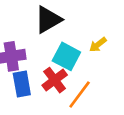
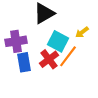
orange line: (80, 94) -> (68, 56), moved

